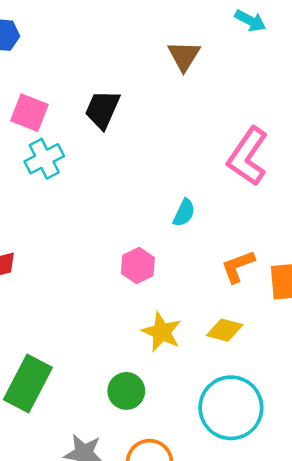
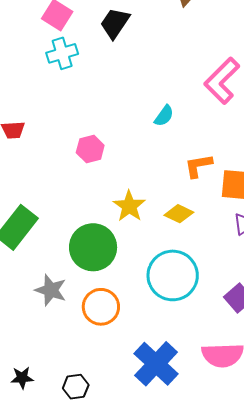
pink hexagon: (138, 265) -> (90, 149), moved
green circle: (126, 391) -> (93, 247), size x1.6

